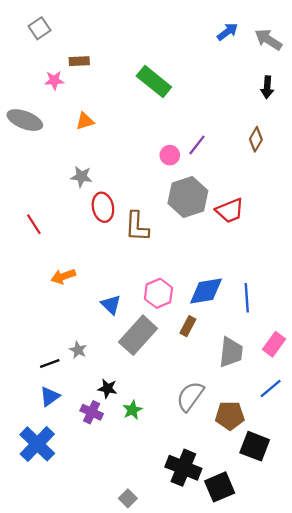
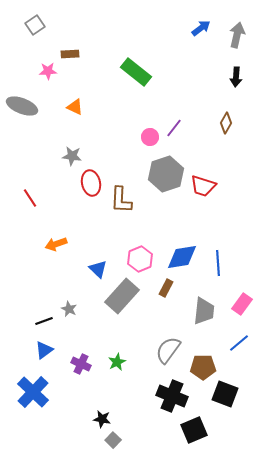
gray arrow: (268, 40) -> (237, 35), turned 70
orange triangle: (85, 121) -> (75, 107), turned 42
red trapezoid: (230, 211) -> (203, 186), turned 40
black star: (107, 388) -> (102, 419), moved
black cross: (183, 468) -> (172, 396), moved

